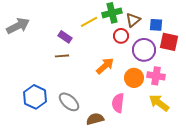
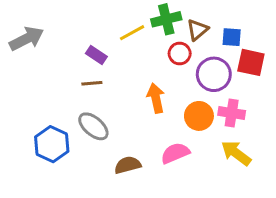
orange arrow: (105, 66) -> (156, 98), turned -60
gray ellipse: (69, 102) -> (93, 126), moved
pink semicircle: (118, 103) -> (175, 153), turned 60
brown semicircle: (95, 119) -> (128, 165), moved

